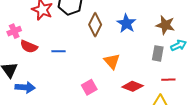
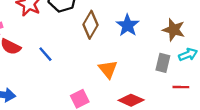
blue line: (59, 51) -> (45, 54), turned 48
red line: (168, 80) -> (181, 87), moved

